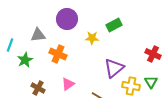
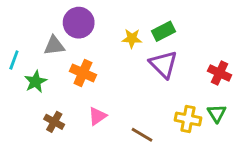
purple circle: (67, 19) -> (79, 23), moved
yellow star: (92, 38) -> (132, 38), moved
purple triangle: (114, 68) -> (163, 64), moved, turned -35

